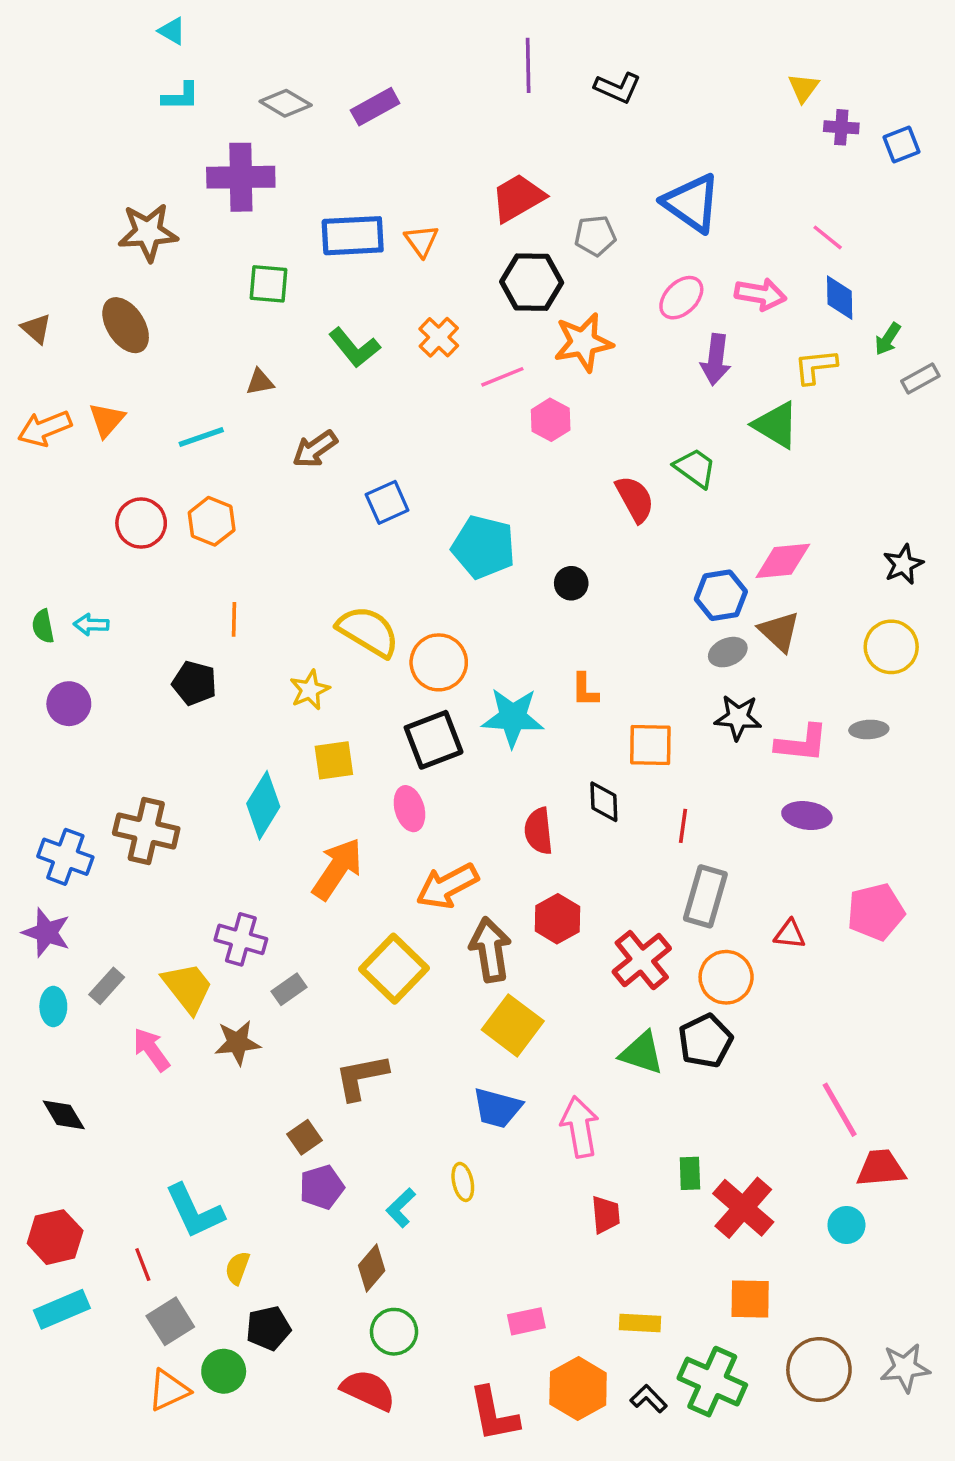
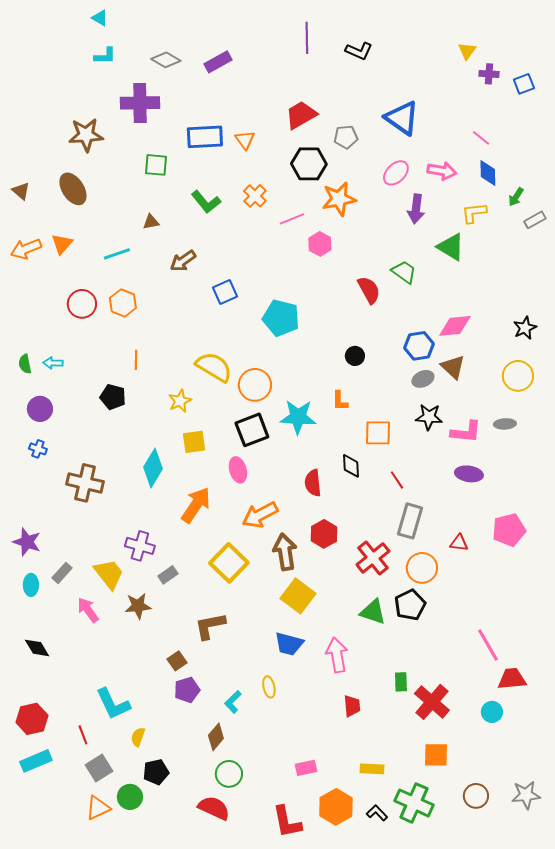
black circle: (571, 583) -> (355, 356), moved
red line: (683, 826) -> (397, 480), turned -42
blue cross: (65, 857) -> (38, 449), moved, size x0.6
brown circle: (819, 1370) -> (476, 796), size x0.7

